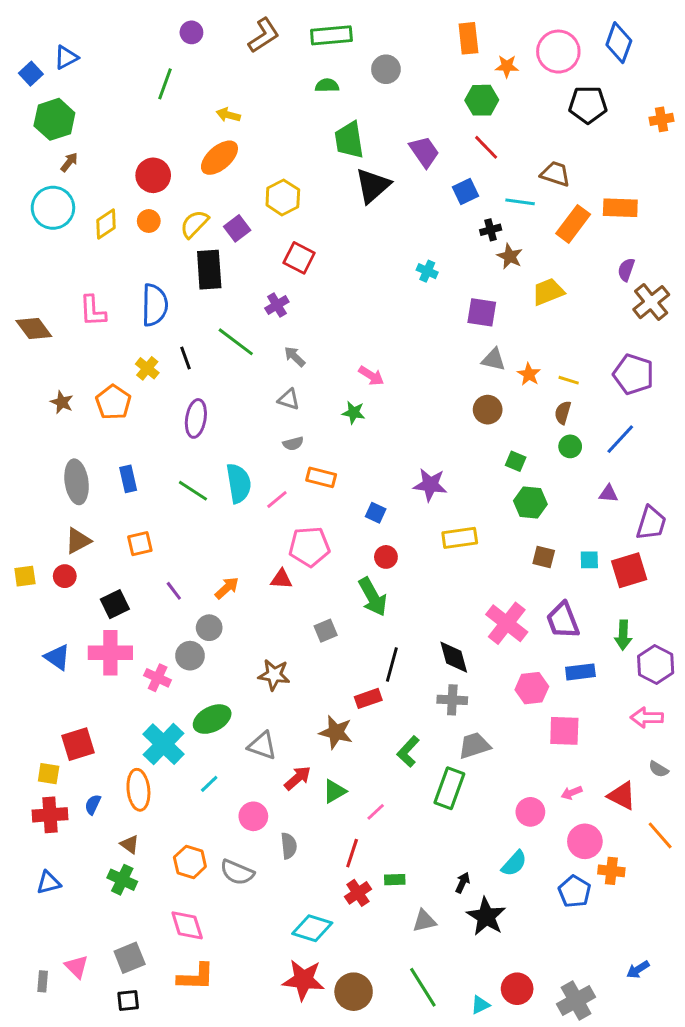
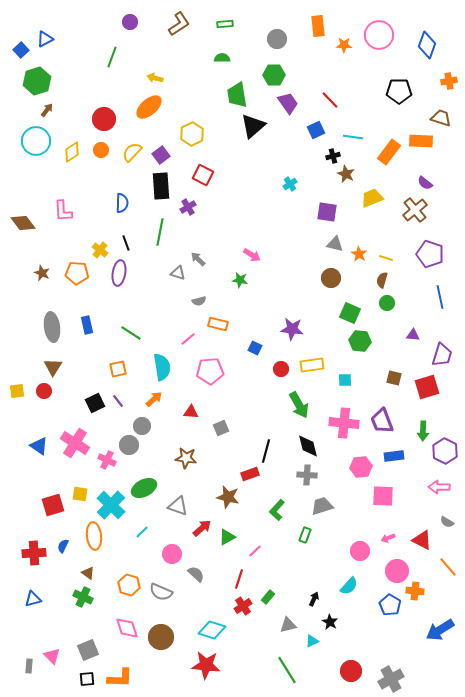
green rectangle: (331, 35) -> (225, 24), size x0.6
blue diamond: (619, 43) -> (427, 45), moved
gray circle: (386, 69) -> (277, 39), moved
green hexagon: (482, 100) -> (274, 75), moved
black pentagon: (588, 105) -> (399, 91), moved
brown trapezoid: (555, 174) -> (441, 118), moved
black rectangle: (209, 270) -> (161, 186), moved
purple semicircle: (626, 270) -> (425, 183), turned -70
cyan cross: (427, 271) -> (290, 184), turned 32
brown cross: (651, 302) -> (415, 210), moved
blue semicircle: (155, 305) -> (122, 203), moved, size x0.7
green line: (236, 342) -> (160, 232), turned 64
gray arrow: (295, 357) -> (198, 259), moved
gray triangle: (289, 399) -> (178, 273), moved
orange pentagon: (113, 402) -> (77, 273), turned -30
purple ellipse: (196, 418) -> (119, 273), moved
blue line: (620, 439) -> (440, 297), moved, turned -55
green square: (516, 461) -> (350, 313), size x1.5
cyan semicircle: (239, 483) -> (162, 367), moved
brown triangle: (78, 541) -> (53, 367), turned -30
orange square: (140, 544) -> (118, 369), moved
red circle: (386, 557) -> (281, 369), moved
brown square: (544, 557) -> (394, 378), moved
cyan square: (589, 560) -> (345, 380), moved
red triangle: (281, 579) -> (191, 412), moved
green arrow: (373, 597) -> (299, 405), moved
black square: (115, 604) -> (95, 403), moved
pink cross: (507, 623) -> (344, 423), turned -32
pink cross: (110, 653) -> (75, 443), turned 32
yellow square: (49, 774) -> (80, 494), moved
green rectangle: (449, 788) -> (305, 535), size x0.6
gray semicircle: (289, 846) -> (196, 574), turned -42
green rectangle: (395, 880) -> (268, 597), turned -48
black star: (486, 917) -> (330, 622), size x0.6
blue arrow: (638, 970) -> (440, 630), moved, size x1.8
orange L-shape: (196, 977) -> (120, 678), moved
brown circle: (354, 992) -> (161, 637), moved
cyan triangle: (480, 1005) -> (312, 641), moved

